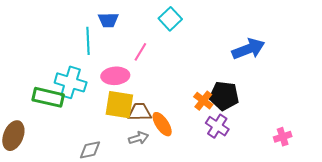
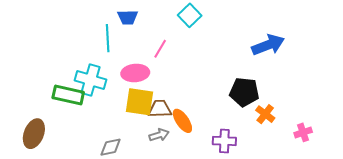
orange cross: (203, 101) -> (265, 114), moved
purple cross: (217, 126) -> (224, 141), moved, turned -30

